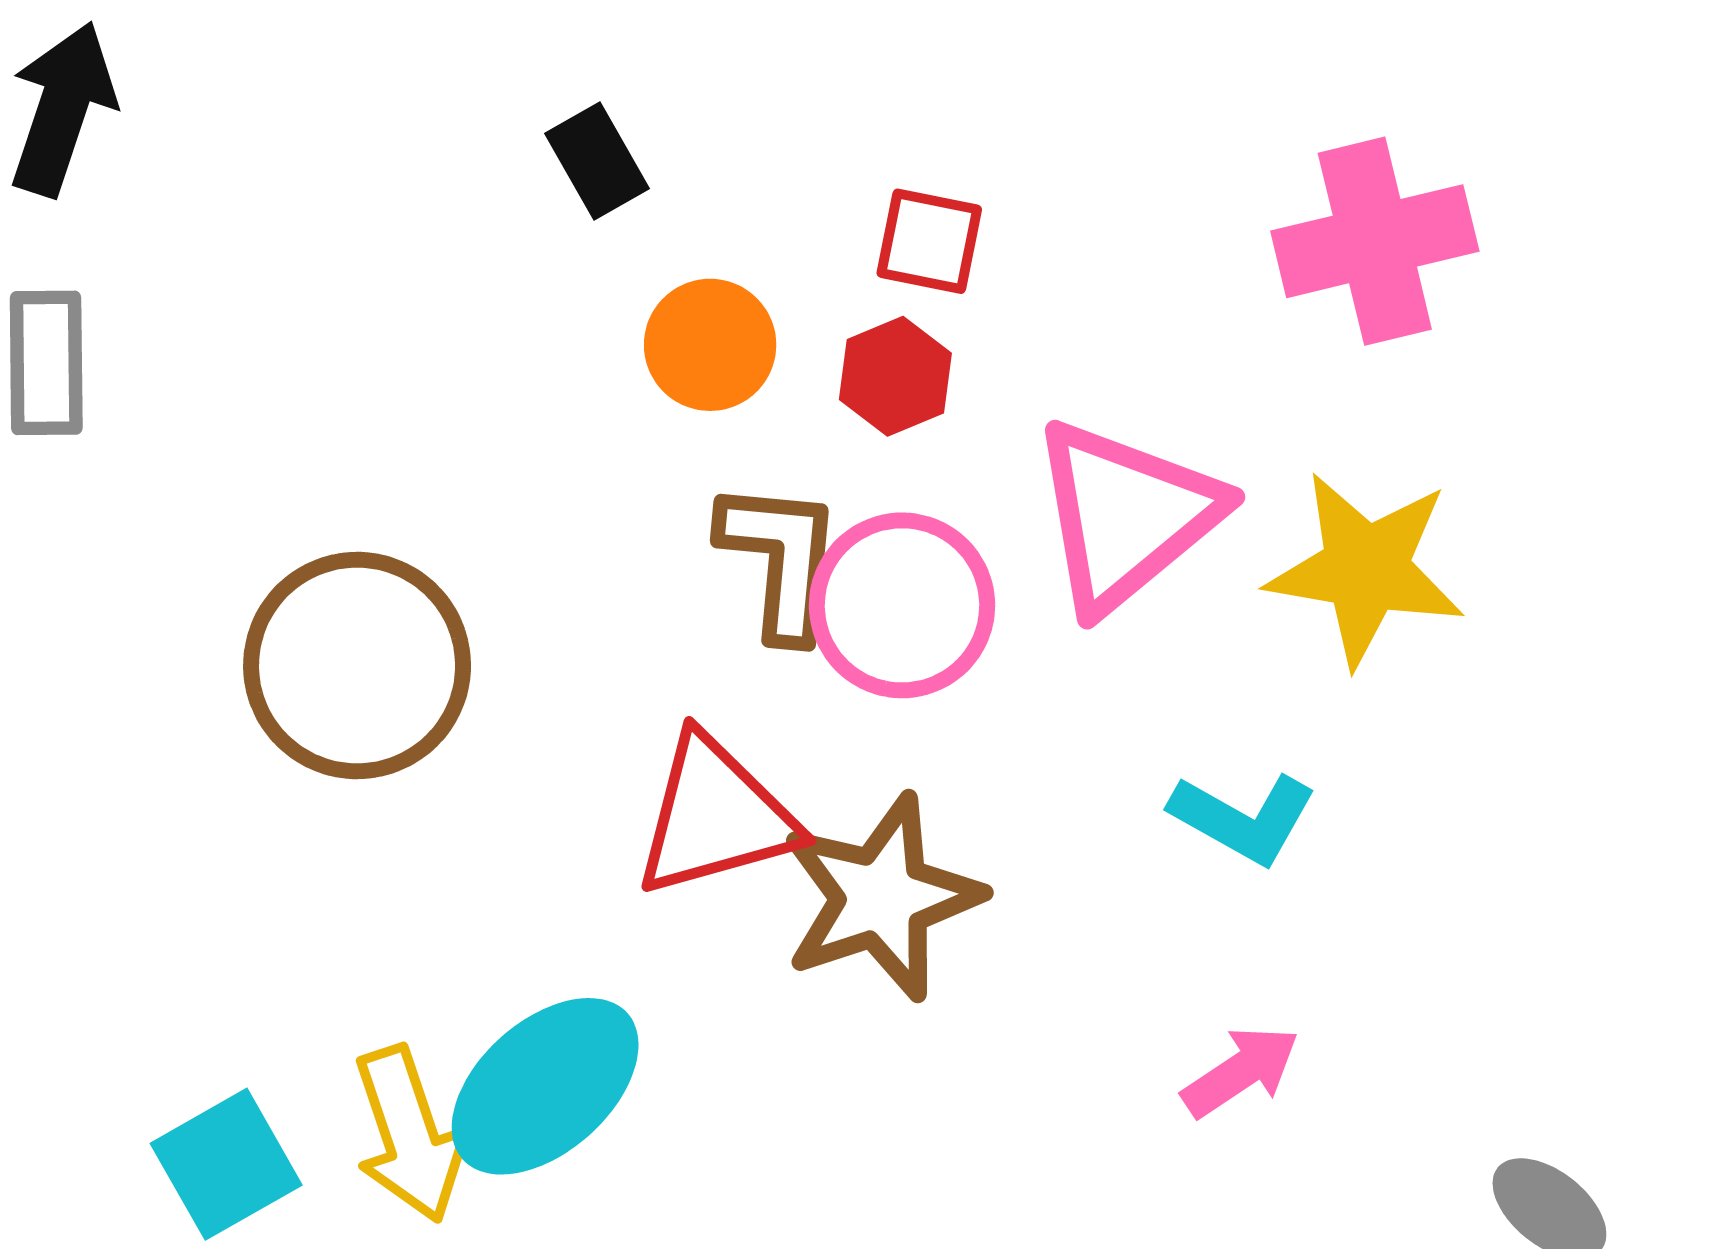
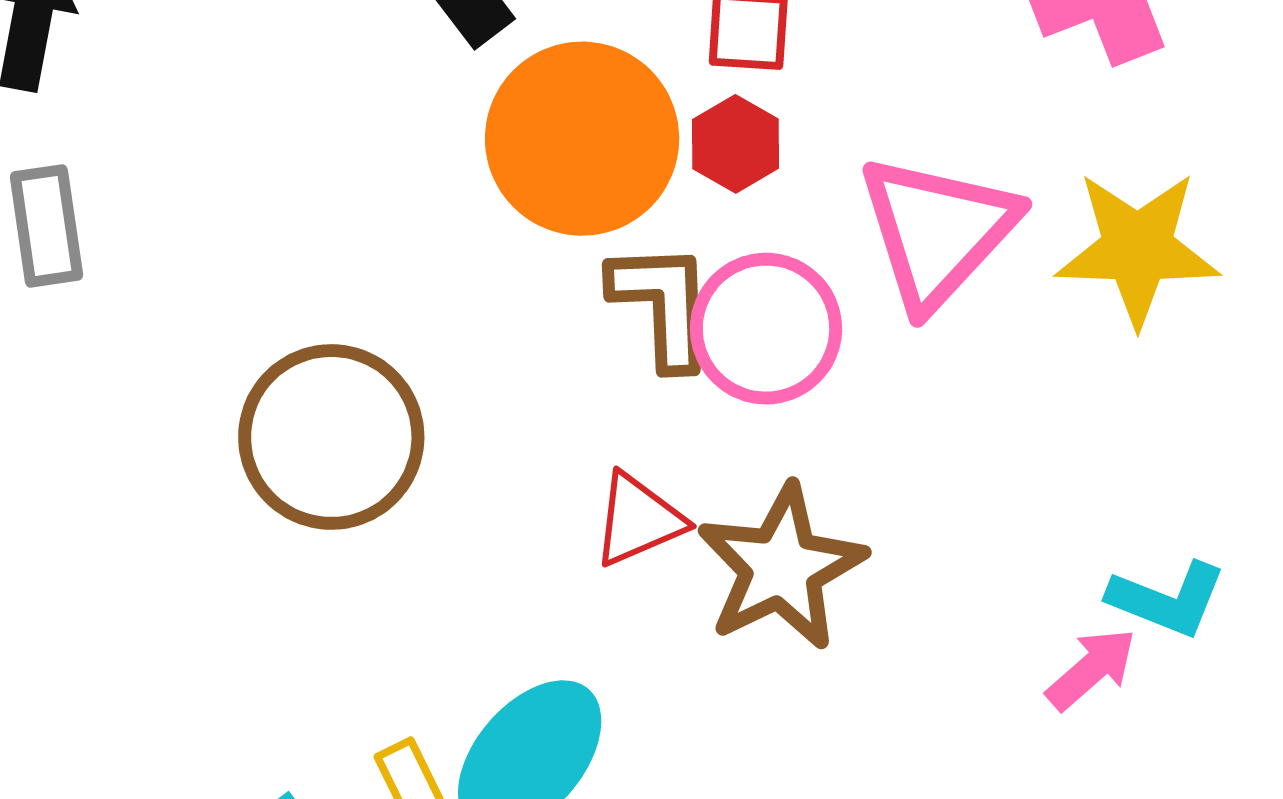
orange circle: (710, 345) -> (582, 139), size x1.8
red triangle: (716, 816) -> (638, 520), size x0.7
cyan L-shape: (1243, 818) -> (1167, 599), moved

